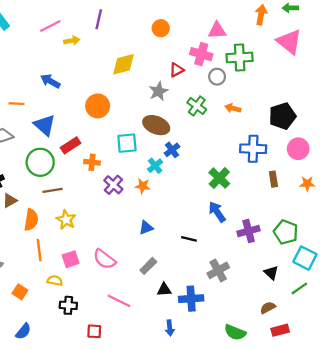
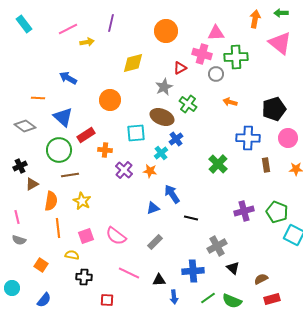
orange circle: (161, 28) -> (166, 31), size x1.5
green cross: (197, 106) -> (188, 104), moved
blue arrow: (217, 212) -> (172, 194), moved
black triangle: (271, 273) -> (233, 268), moved
green line: (299, 288) -> (208, 298), moved
black triangle: (164, 290) -> (159, 280), moved

